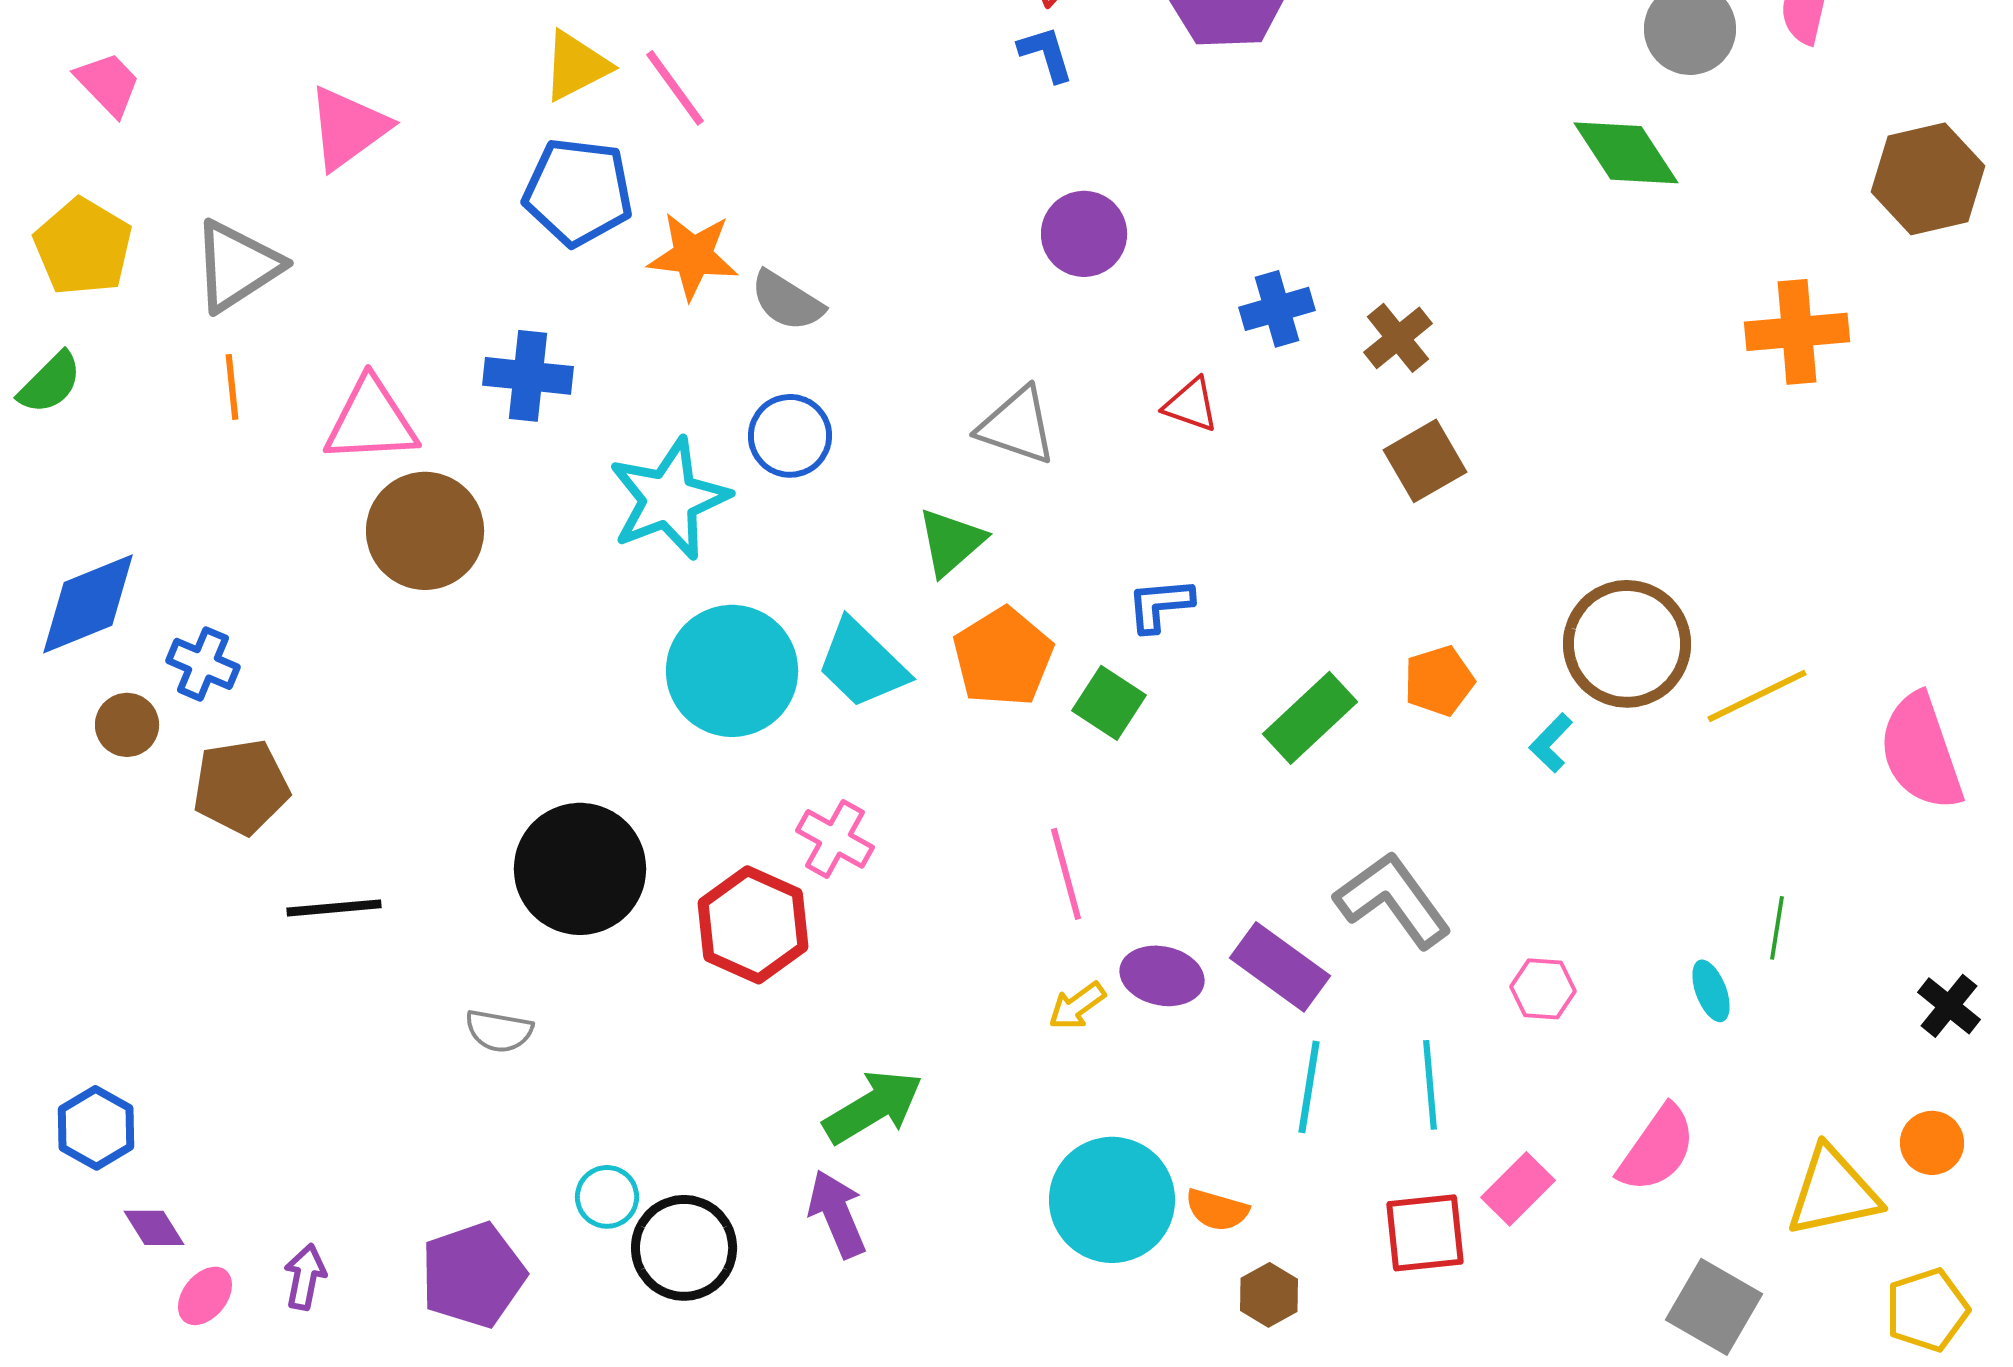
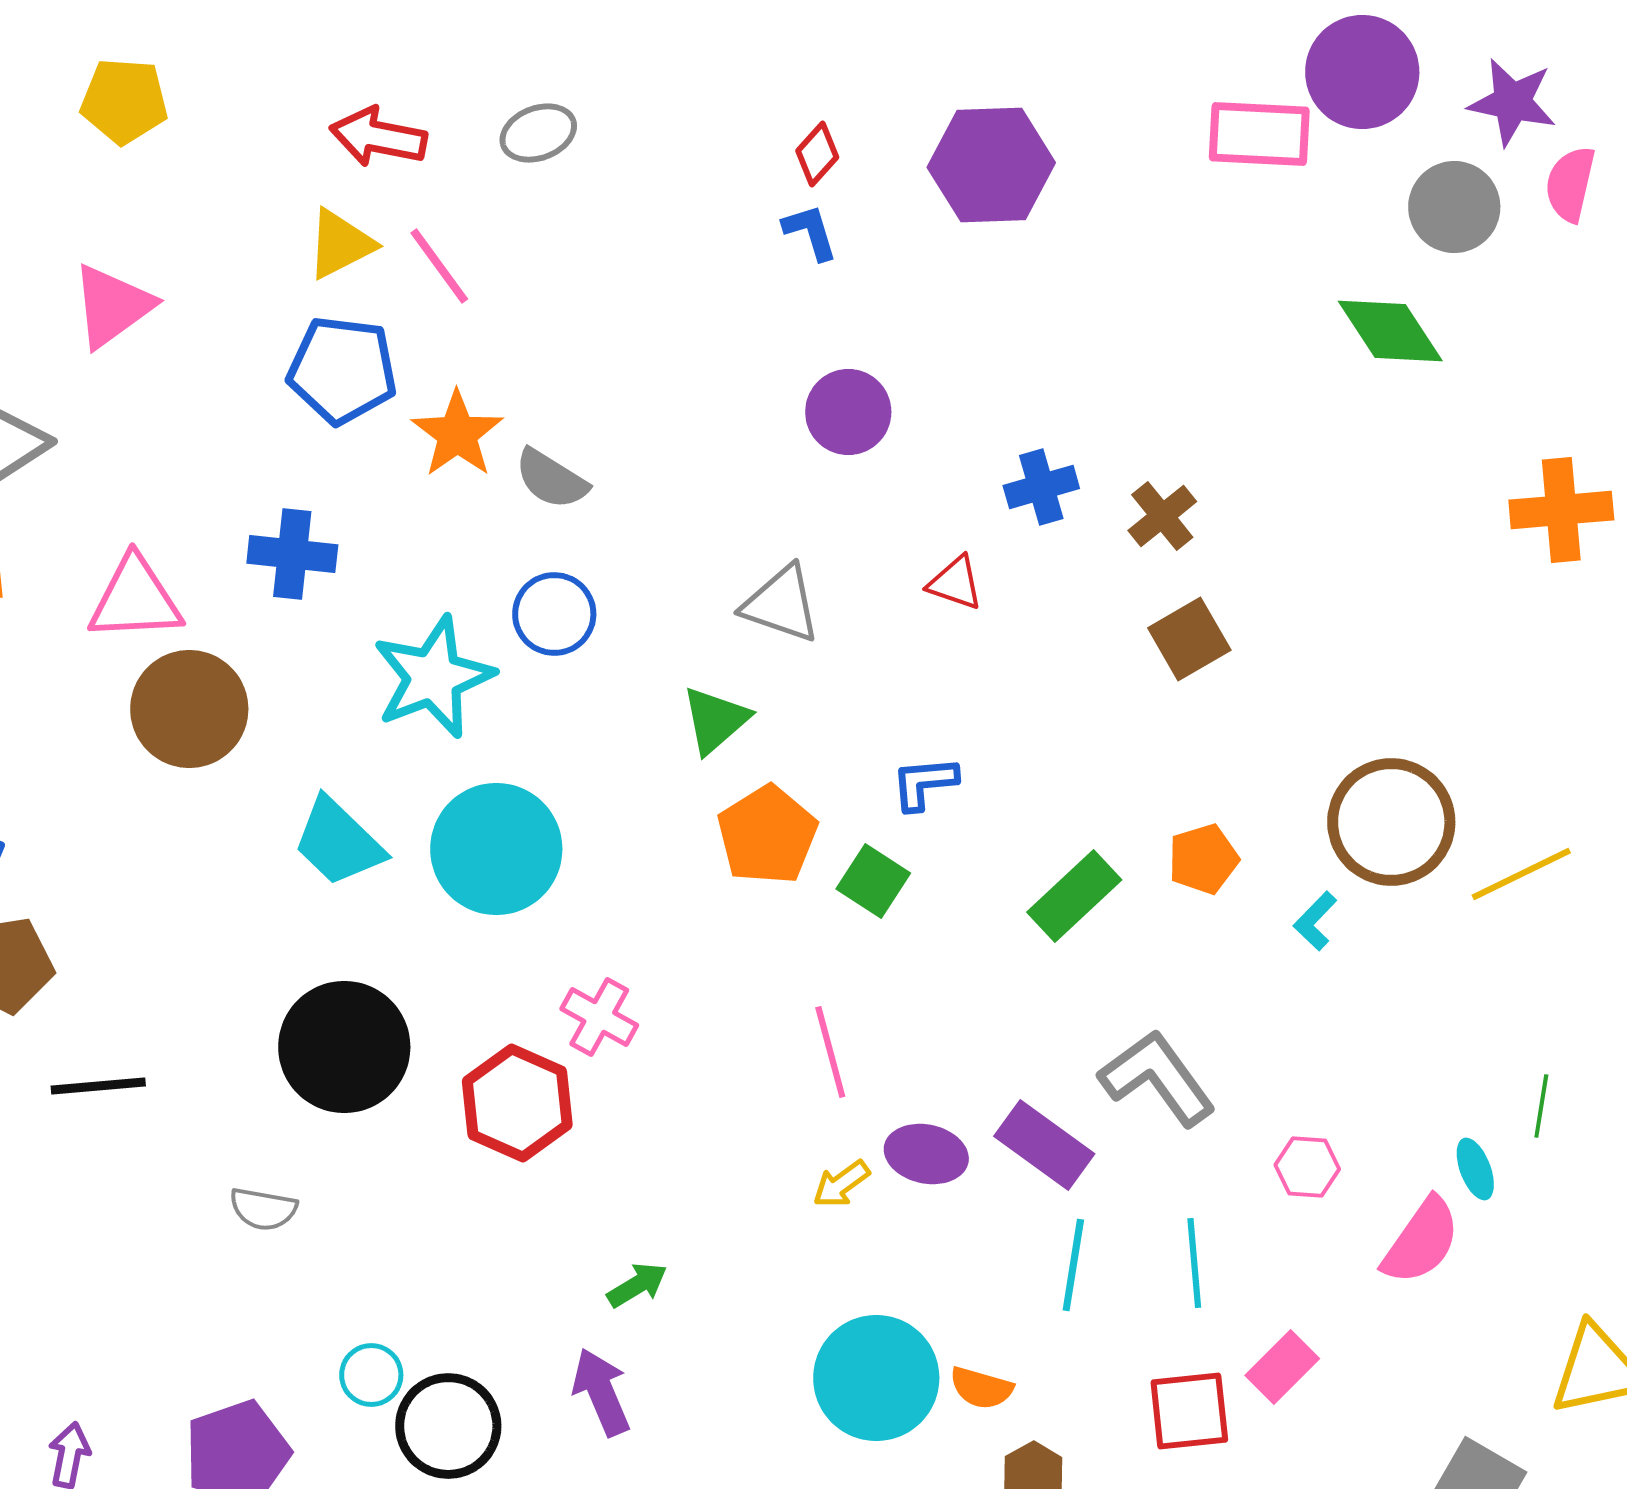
orange star: (693, 256) -> (457, 434), turned 30
cyan trapezoid: (862, 664) -> (338, 842), moved
green arrow: (873, 1107) -> (637, 1285), size x0.6
pink semicircle: (1657, 1149) -> (1421, 1241), moved

